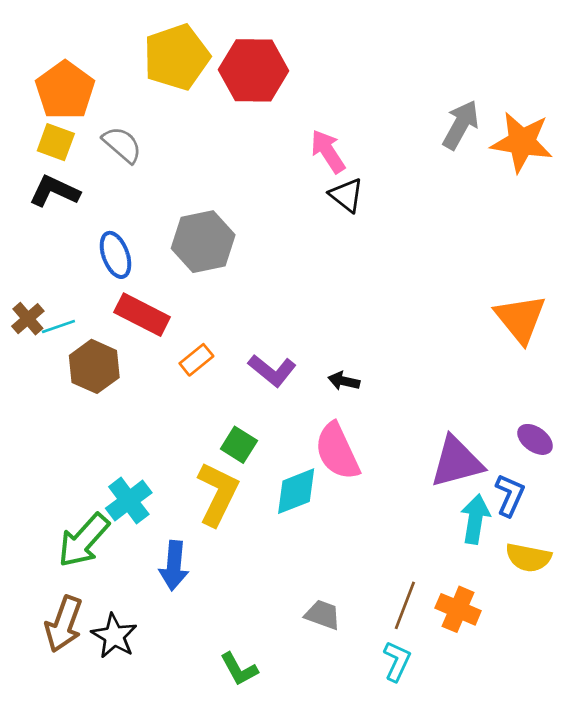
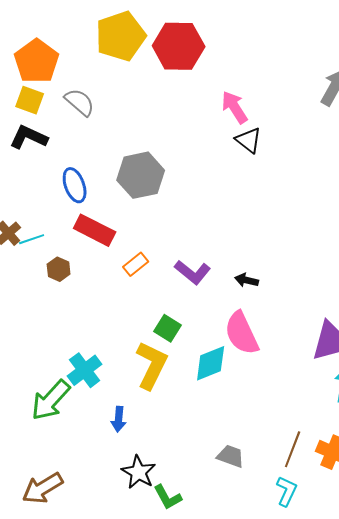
brown hexagon: (94, 366) -> (59, 269), size x0.6
blue arrow: (174, 566) -> (119, 419), size x0.7
brown arrow: (64, 624) -> (43, 488), moved, turned 39
black star: (114, 636) -> (139, 472), moved

